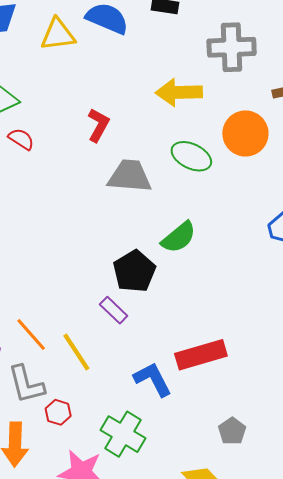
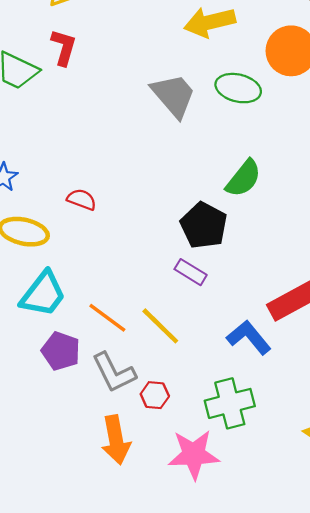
red L-shape: (98, 125) -> (64, 47), moved
red semicircle: (21, 139) -> (82, 199), moved
gray trapezoid: (130, 176) -> (174, 95), moved, turned 57
green cross: (123, 434) -> (230, 403), turned -33

